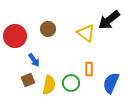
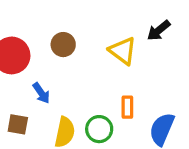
black arrow: (109, 20) -> (159, 30), size x0.7
brown square: (28, 80) -> (18, 124), moved, turned 32

